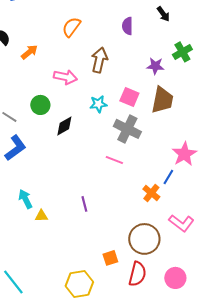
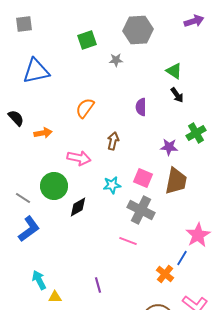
orange arrow: (29, 52) -> (43, 133), turned 30
brown arrow: (99, 60) -> (113, 141), size x0.7
green circle: (40, 105) -> (54, 186), size x1.4

